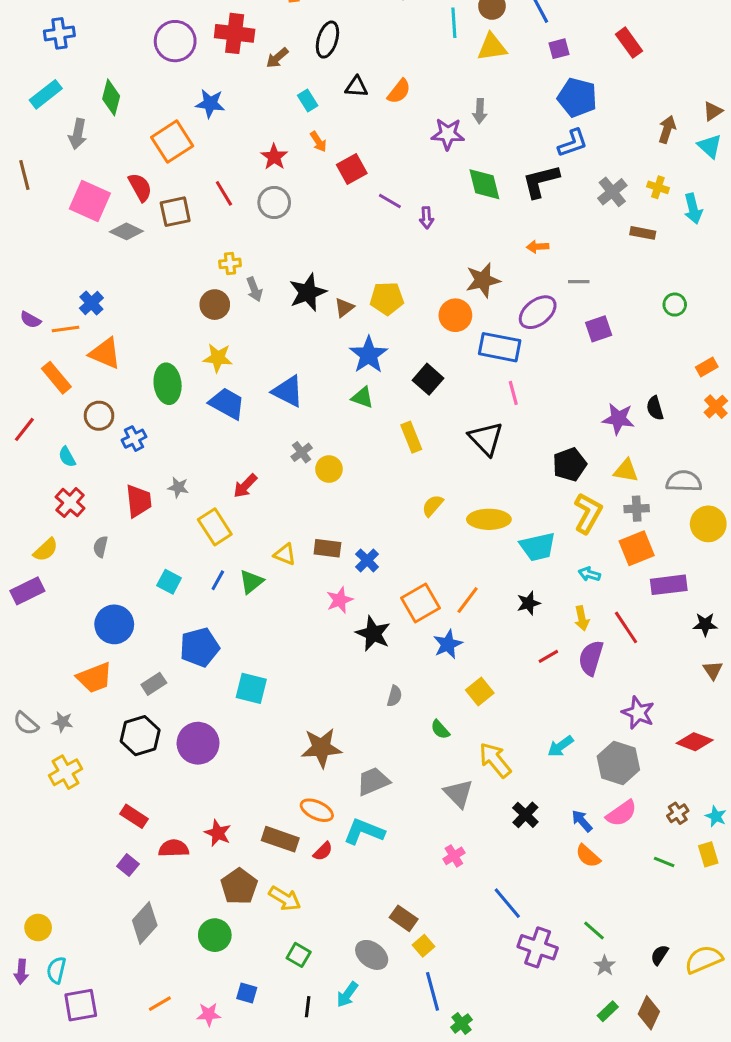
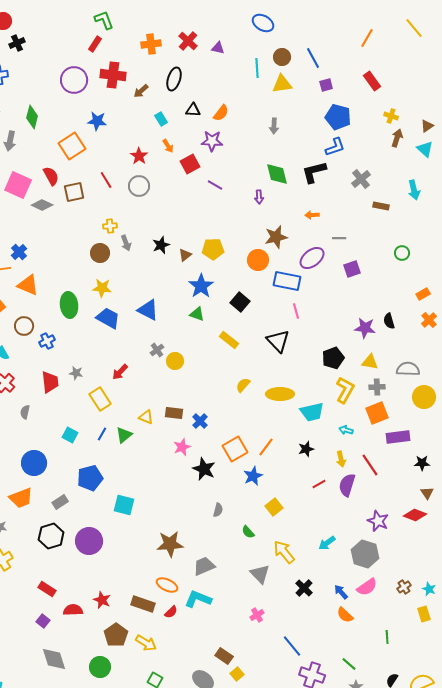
purple star: (448, 134) -> (212, 141), moved
yellow cross: (658, 187) -> (391, 116), moved
purple arrow: (426, 218) -> (259, 197), moved
black star: (308, 292) -> (161, 245), size x0.7
yellow rectangle: (411, 437) -> (229, 340), turned -30
red diamond: (695, 742) -> (415, 515), moved
green line: (664, 862) -> (387, 637), moved, turned 64
gray diamond: (145, 923) -> (54, 659), turned -60

